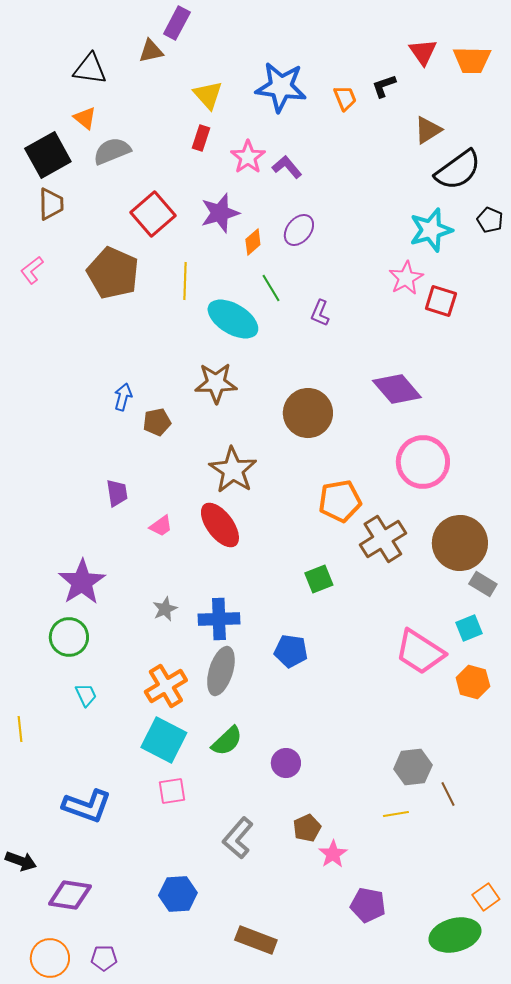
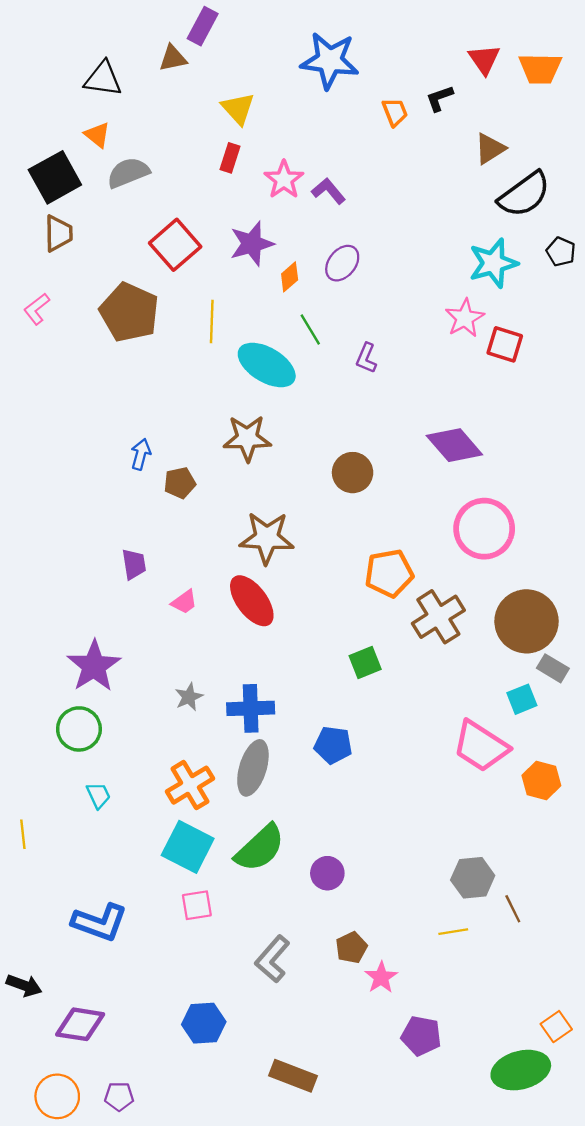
blue star: (281, 87) -> (330, 61), moved
brown circle: (308, 413) -> (353, 473), size x0.7
brown star: (233, 470) -> (267, 538), turned -30
cyan square: (469, 628) -> (522, 699), moved
green semicircle: (227, 741) -> (260, 848), size x1.4

